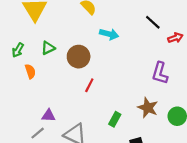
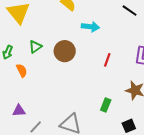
red line: (89, 85) -> (107, 60), moved
purple triangle: (49, 116) -> (19, 111), moved

